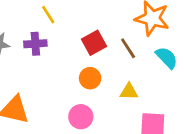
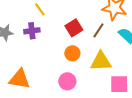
brown line: (128, 48) -> (98, 30), turned 70
yellow triangle: (129, 92) -> (101, 61), size x1.6

